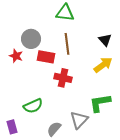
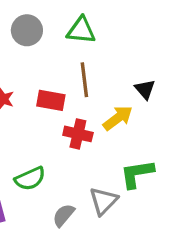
gray circle: (31, 39) -> (27, 30), moved
black triangle: (105, 40) -> (145, 89), moved
yellow arrow: (103, 65) -> (118, 118), moved

